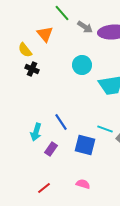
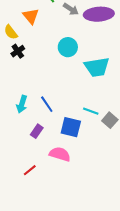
black cross: (32, 69) -> (18, 51), turned 32
cyan arrow: (36, 132) -> (22, 104), moved
pink semicircle: (83, 184) -> (60, 154), moved, size x1.5

